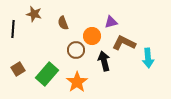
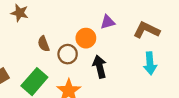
brown semicircle: (63, 23) -> (44, 44), moved
brown L-shape: (124, 43) -> (147, 30), moved

